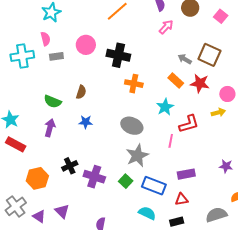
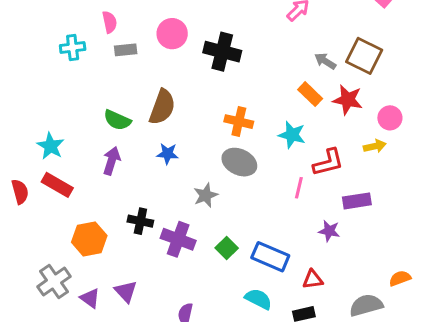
cyan cross: (22, 56) -> (73, 47), size x0.7
orange cross: (134, 84) -> (239, 122), moved
brown semicircle: (81, 92) -> (162, 107), size x1.6
cyan star: (165, 107) -> (292, 135), turned -30
gray star: (137, 155) -> (206, 195), moved, size x0.7
black cross: (70, 166) -> (140, 221), turned 35
purple star: (226, 166) -> (329, 231), moved
purple rectangle: (186, 174) -> (357, 201), moved

